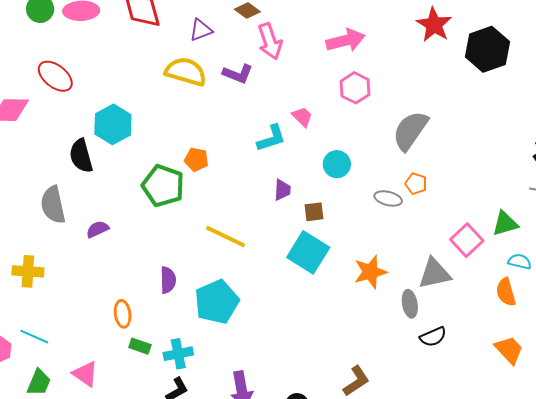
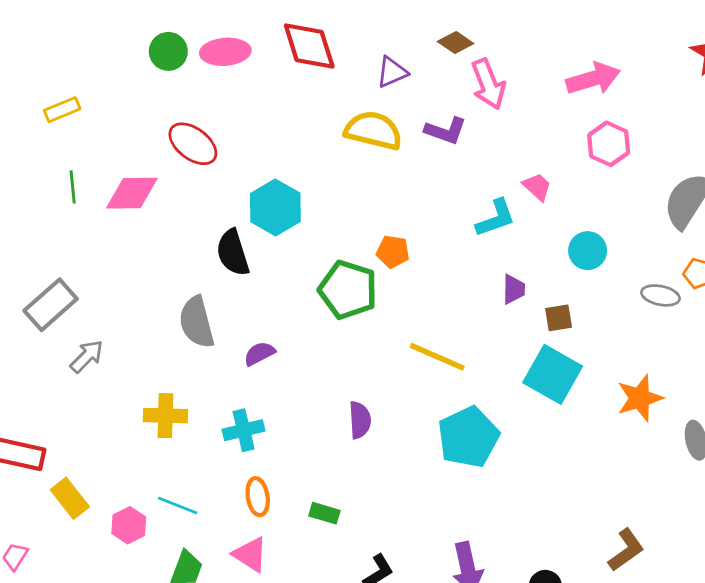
cyan pentagon: (217, 302) -> (468, 437), moved
orange ellipse: (123, 314) -> (258, 497), moved
cyan cross: (178, 354) -> (244, 430), moved

